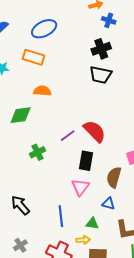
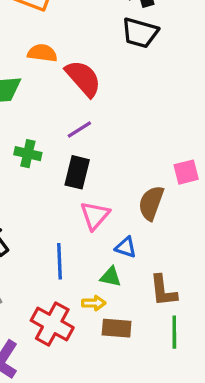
red semicircle: (94, 131) -> (83, 78), moved
green cross: (38, 152) -> (28, 154), turned 35
black rectangle: (86, 161) -> (77, 172), moved
blue triangle: (108, 204) -> (126, 247), moved

